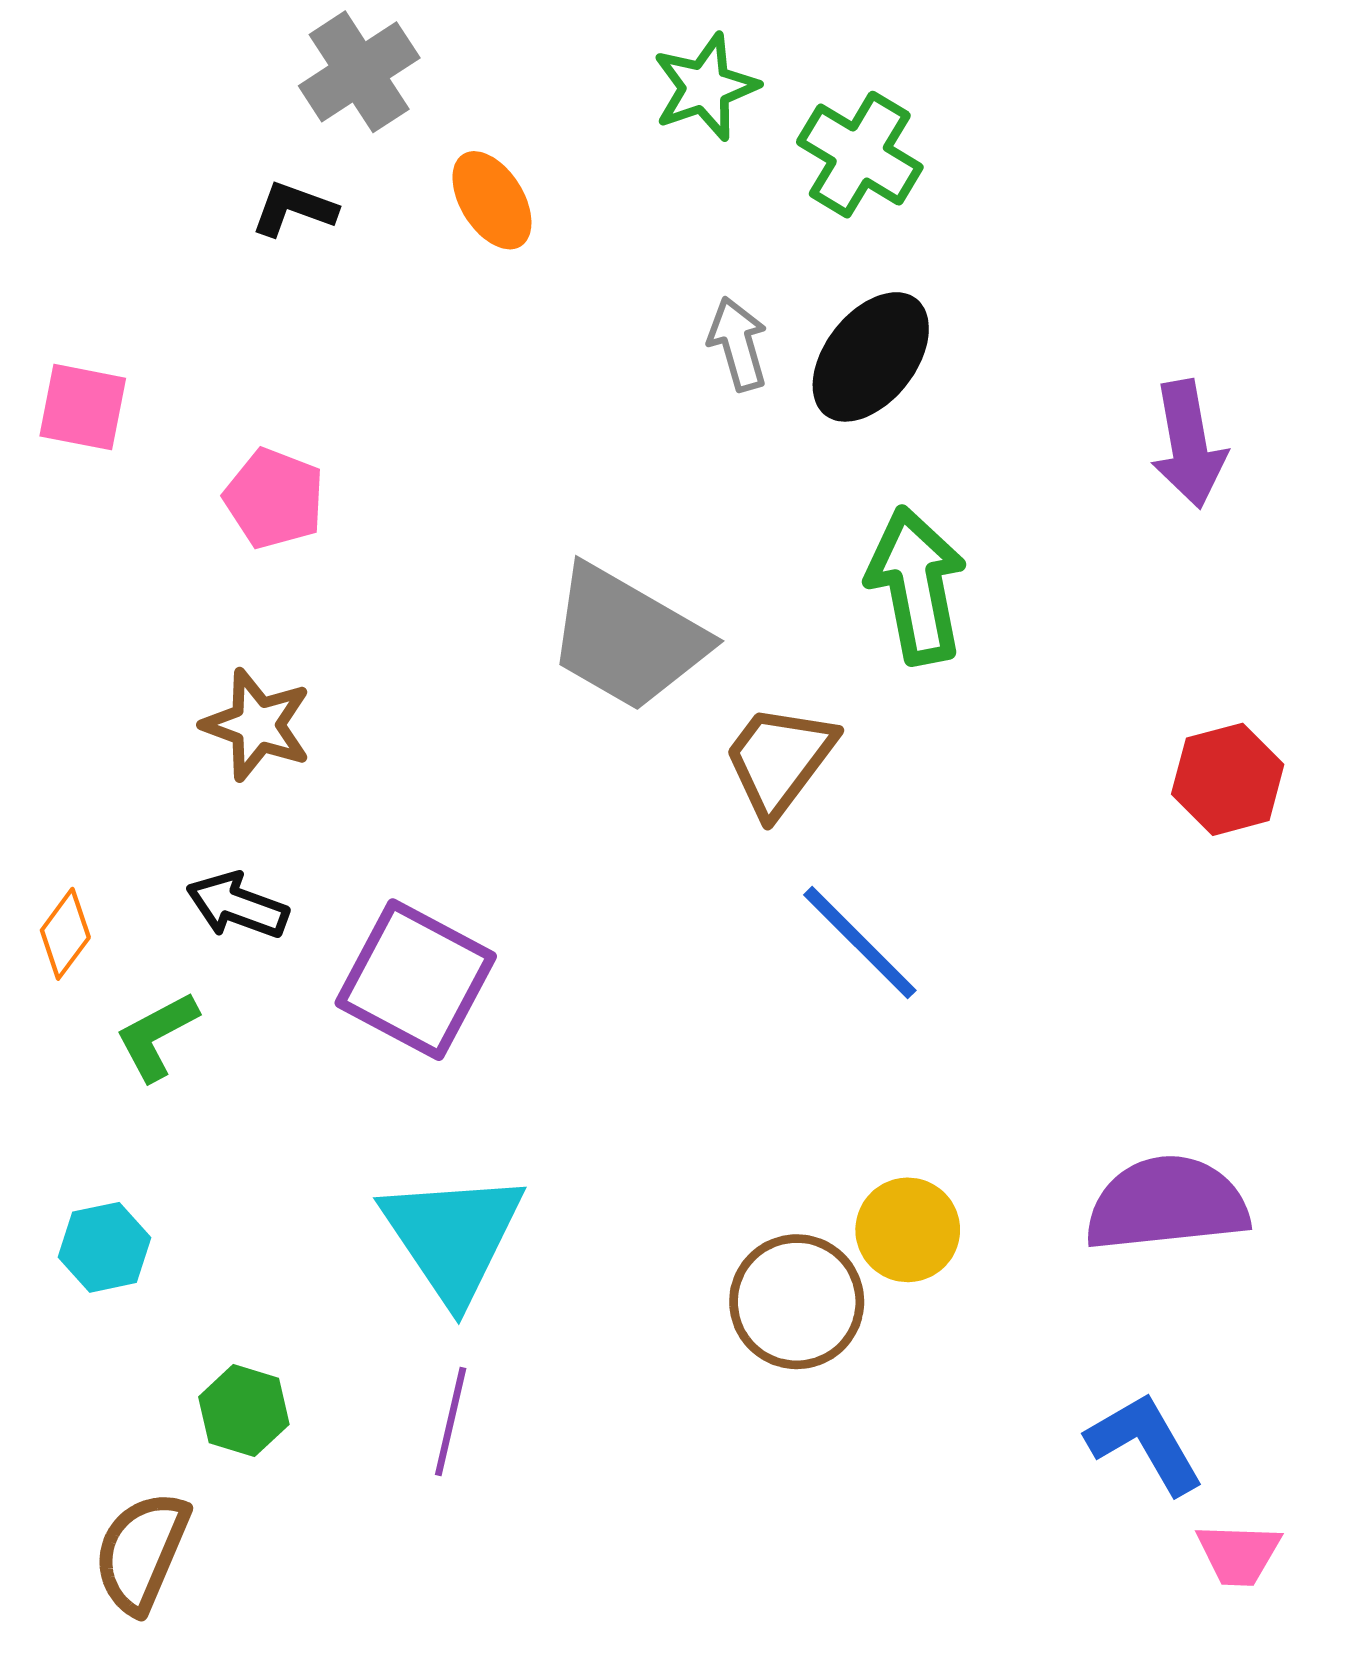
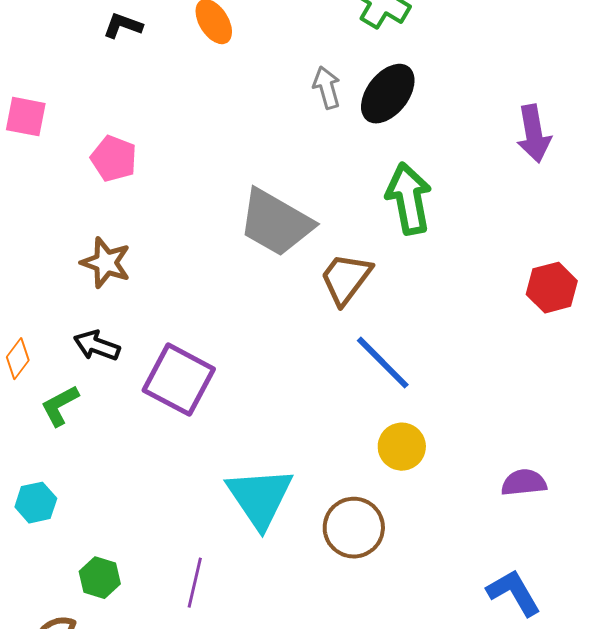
purple semicircle: (1167, 1204) -> (524, 483), size x0.6
yellow circle: (908, 1230) -> (402, 447), moved
cyan triangle: (453, 1236) -> (260, 498), moved

